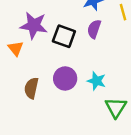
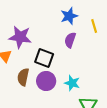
black square: (64, 36) -> (44, 58), moved
brown semicircle: (31, 88) -> (23, 77), moved

